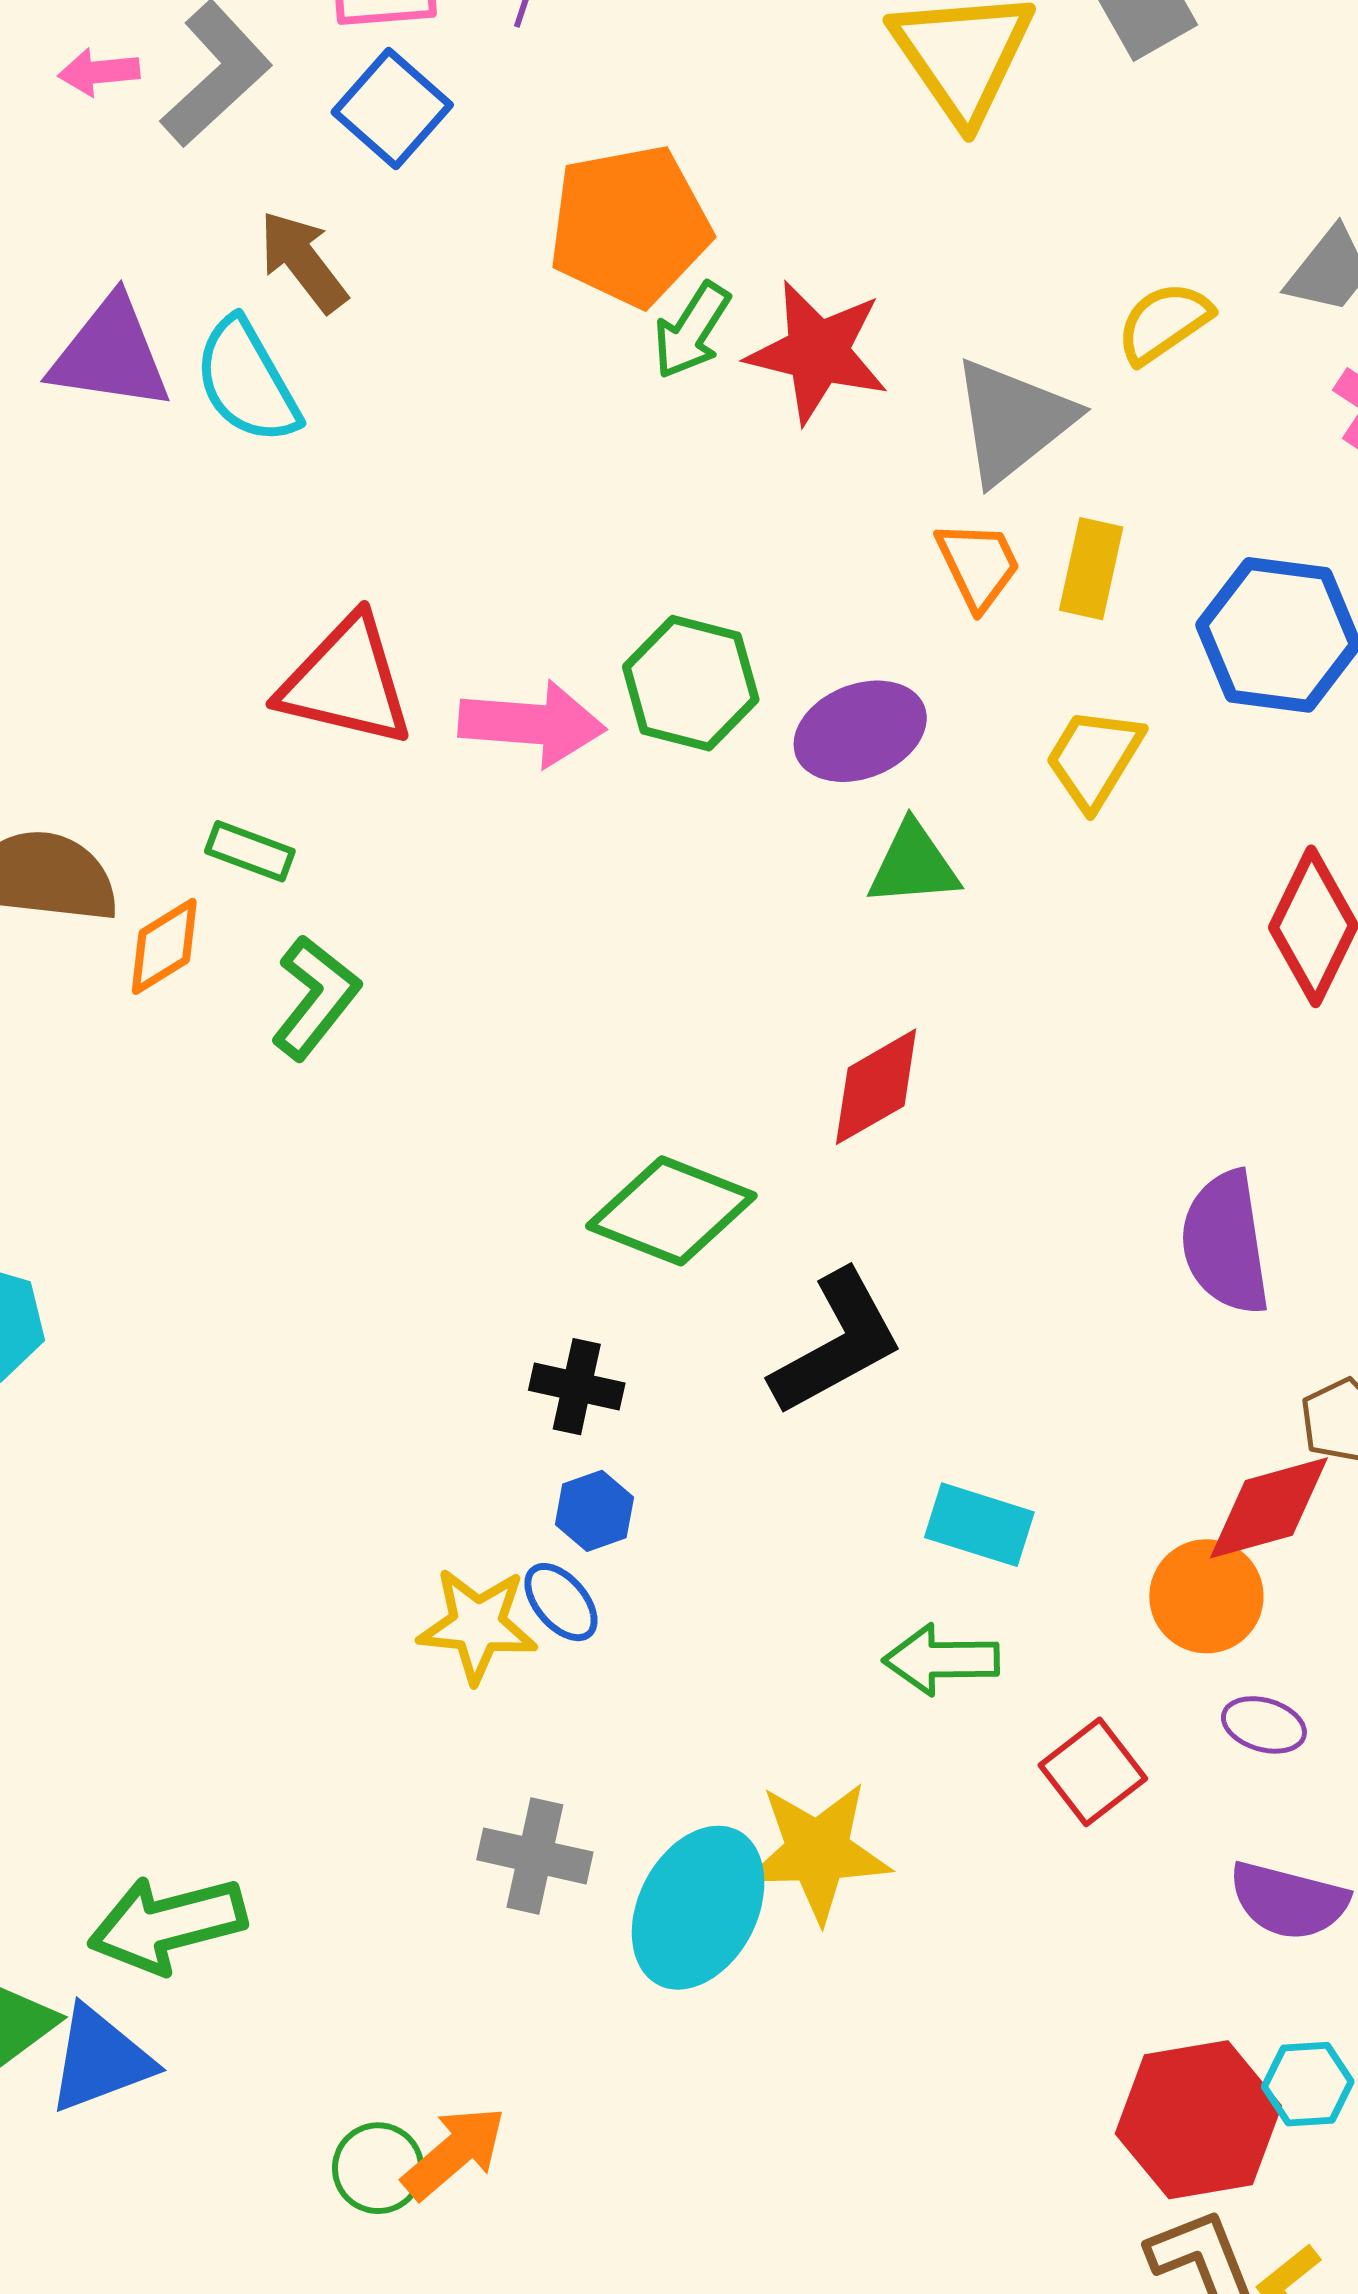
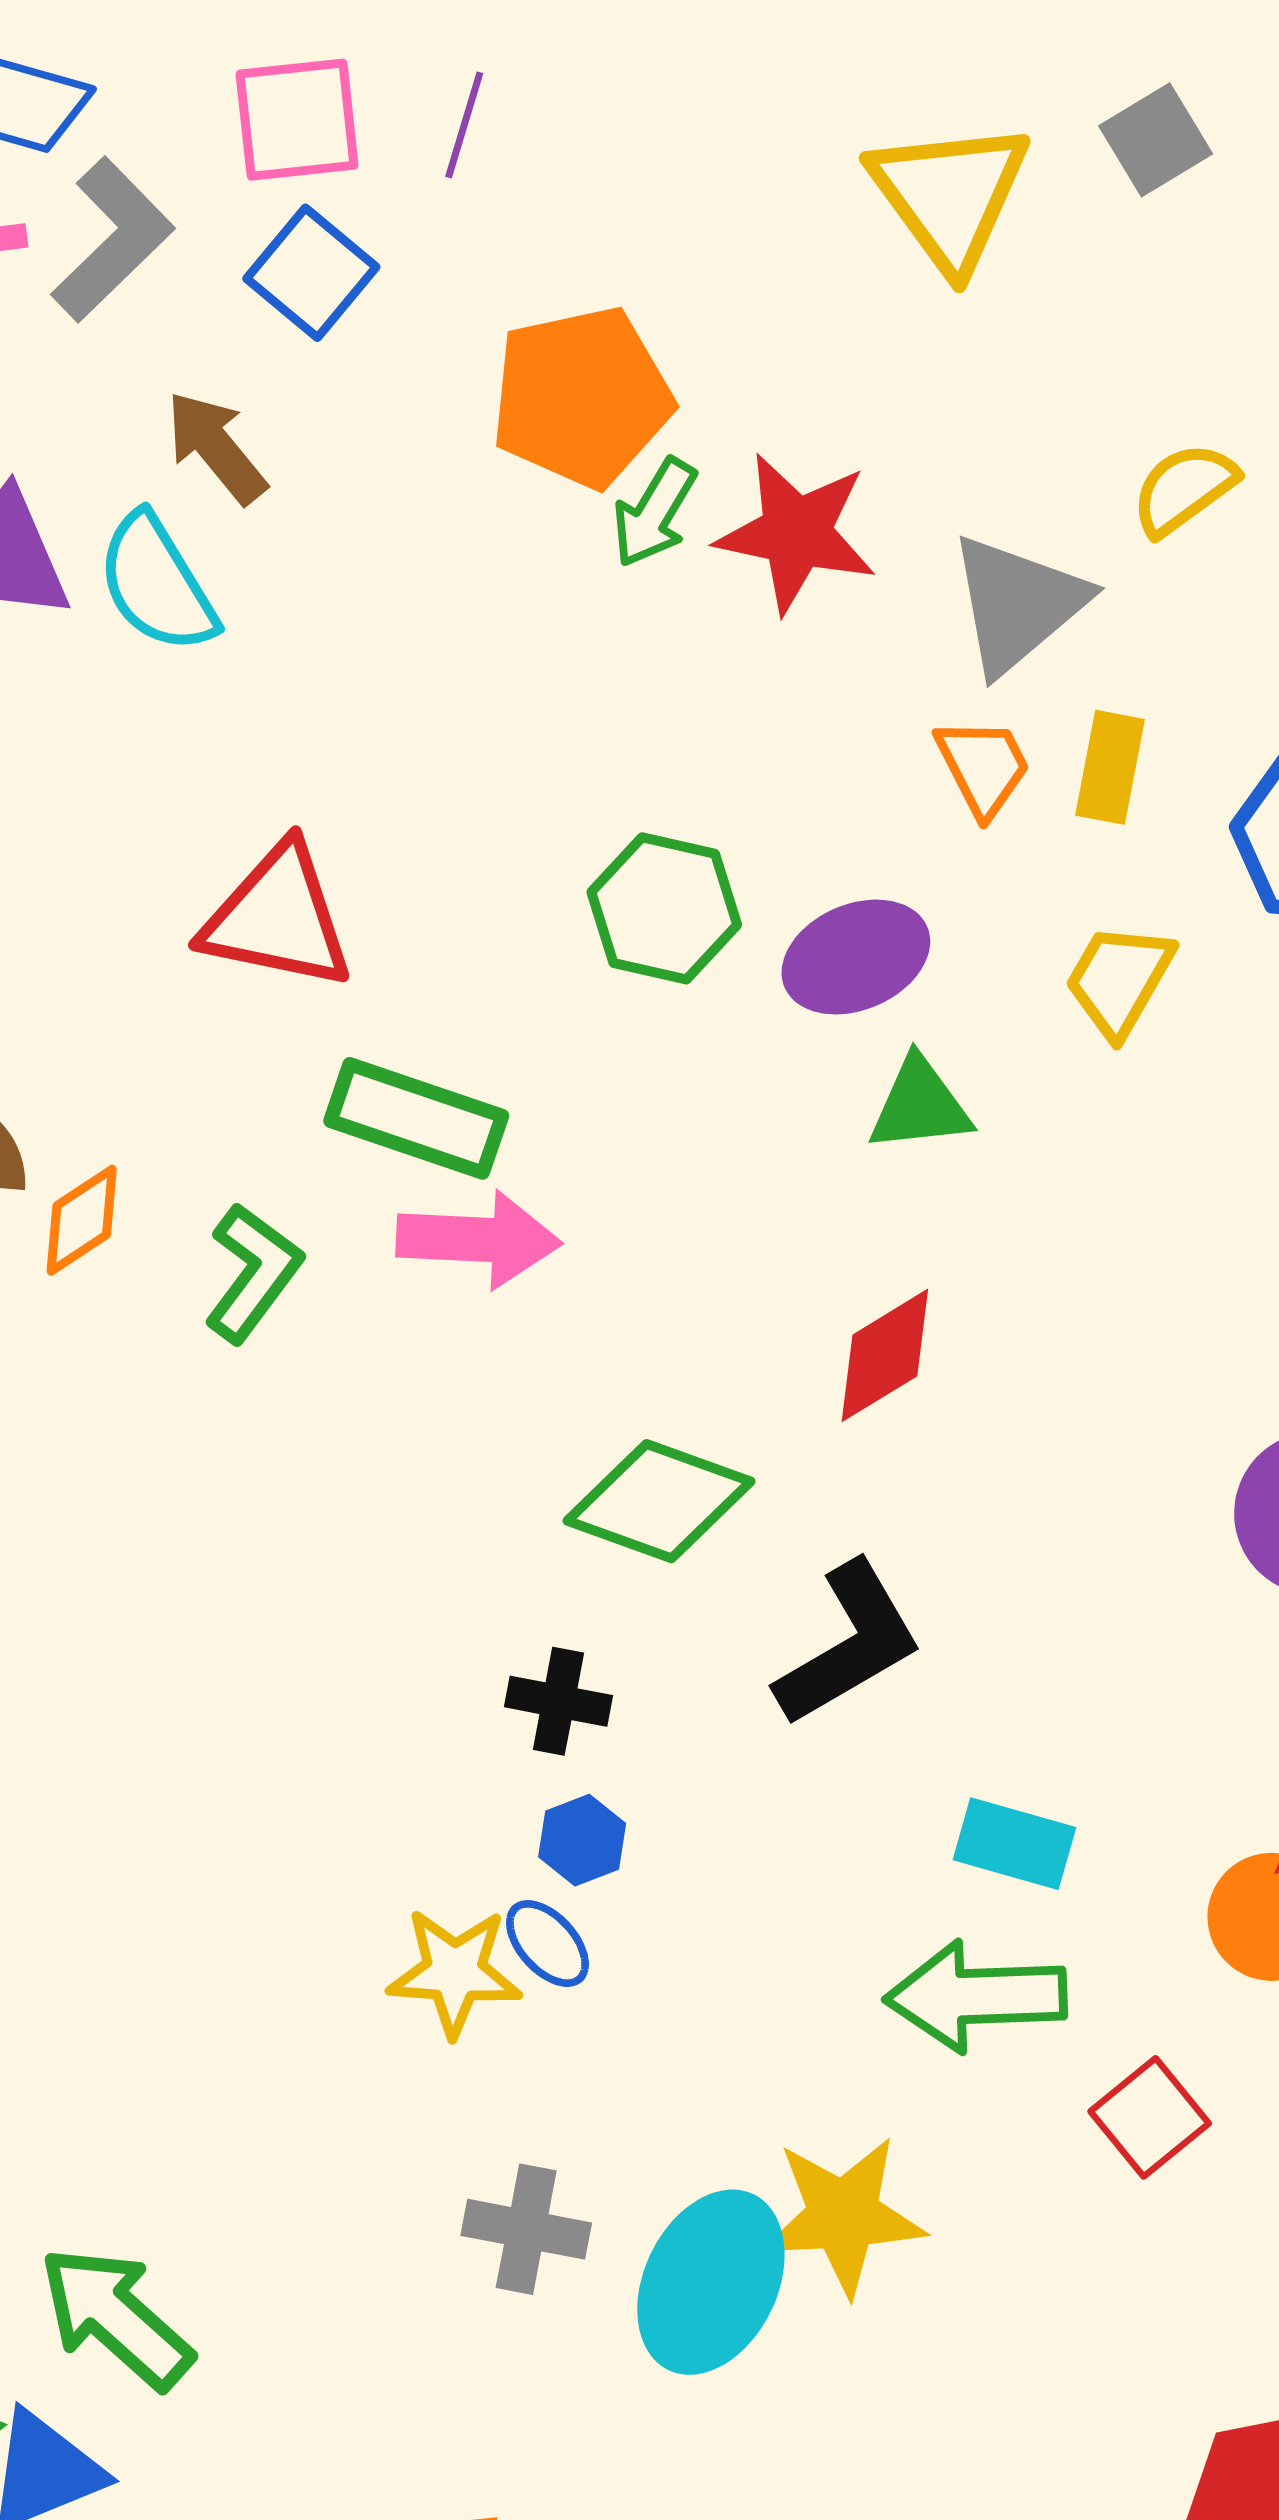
pink arrow: (532, 724) -> (479, 1239), moved
green rectangle: (250, 851) -> (416, 1118), moved, size x1.8
green arrow: (941, 1660) -> (976, 1996), size x1.4
green arrow: (167, 1924) -> (116, 2317), turned 58

